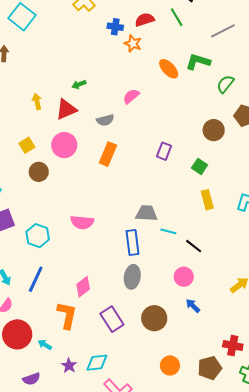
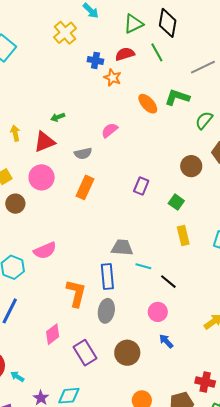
pink semicircle: (82, 222) -> (45, 250), moved, turned -30
pink diamond: (83, 287) -> (53, 334), moved
orange L-shape: (67, 315) -> (76, 293), moved

